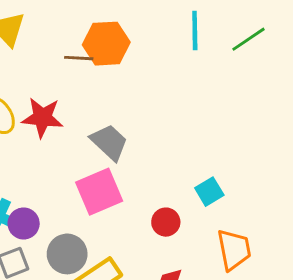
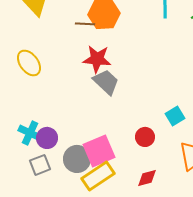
red star: (42, 118) -> (97, 59), moved
pink square: (99, 192) -> (99, 151), moved

